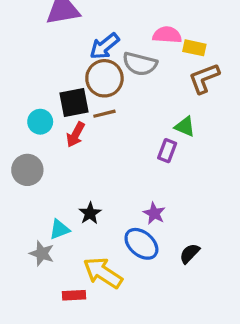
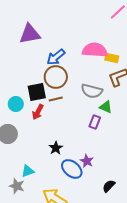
pink semicircle: (167, 35) -> (95, 50), size x1.4
gray semicircle: (140, 64) -> (92, 91), moved
black star: (90, 213) -> (56, 148), moved
blue ellipse: (141, 244) -> (72, 169), moved

